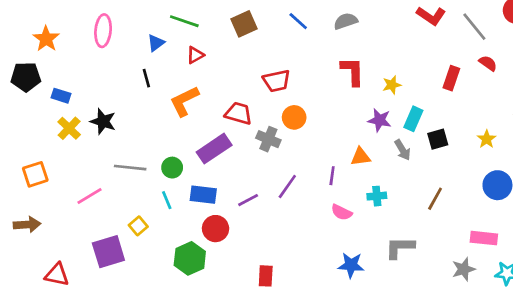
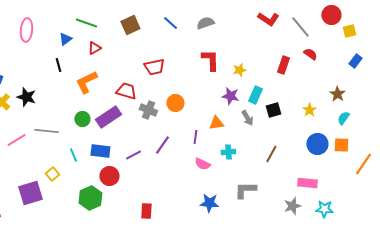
orange circle: (294, 117) -> (175, 103), moved
green circle: (172, 168) -> (82, 119), moved
pink line: (89, 196) -> (16, 140), moved

